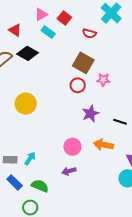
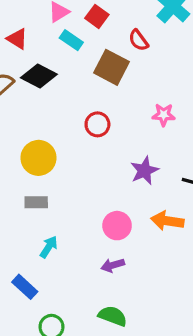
red semicircle: (89, 33) -> (138, 40), turned 40
brown square: (83, 63) -> (112, 67), moved
red circle: (78, 85) -> (97, 124), moved
gray rectangle: (10, 160) -> (36, 202), moved
green semicircle: (40, 186) -> (113, 316), moved

